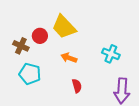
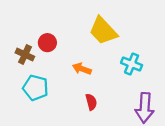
yellow trapezoid: (64, 27) -> (103, 31), moved

